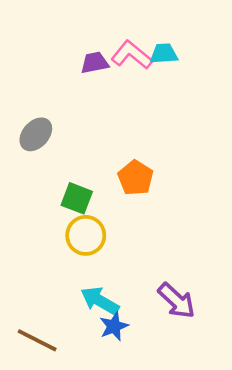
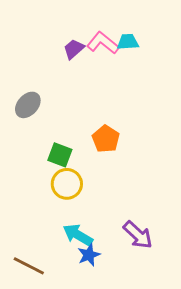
purple trapezoid: (95, 63) -> (74, 49), turned -30

